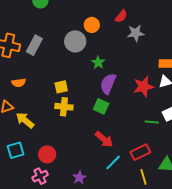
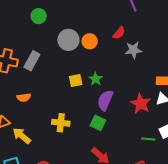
gray circle: (75, 41) -> (68, 40), moved
orange semicircle: (19, 83) -> (24, 97), moved
yellow square: (61, 87) -> (76, 80), moved
red star: (143, 87) -> (141, 104), turned -30

